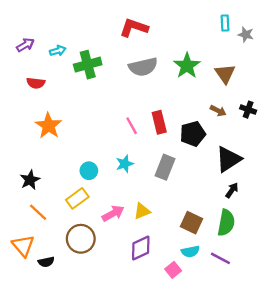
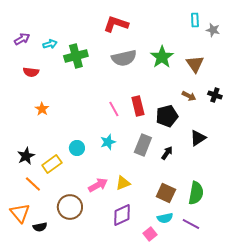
orange star: (48, 126) -> (42, 109), size x0.6
black triangle: (228, 159) -> (198, 138), size x0.7
black arrow: (232, 190) -> (167, 153), moved
yellow rectangle: (77, 198) -> (52, 164), moved

